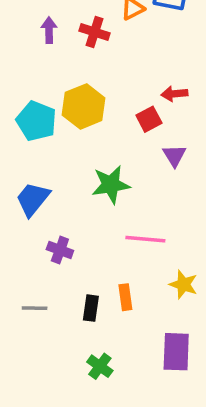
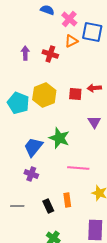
red square: (149, 119) -> (75, 94), moved, turned 32
green star: (111, 185) -> (59, 138), turned 30
blue trapezoid: (33, 199) -> (33, 147), moved
black rectangle: (91, 308) -> (48, 206), turned -32

